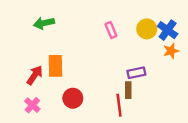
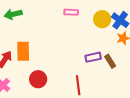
pink rectangle: (111, 30) -> (71, 12), moved, turned -64
brown rectangle: (128, 90) -> (110, 61), moved, turned -32

